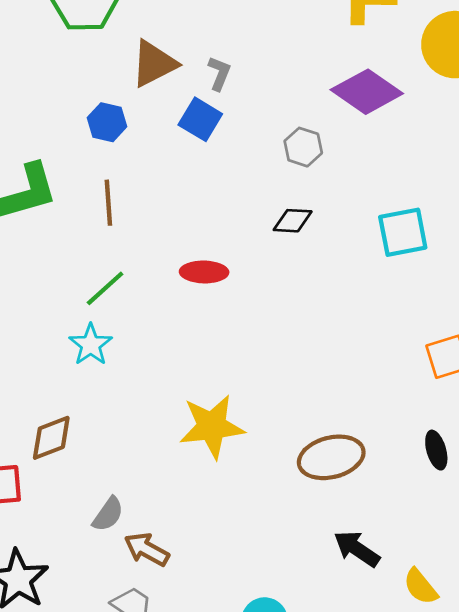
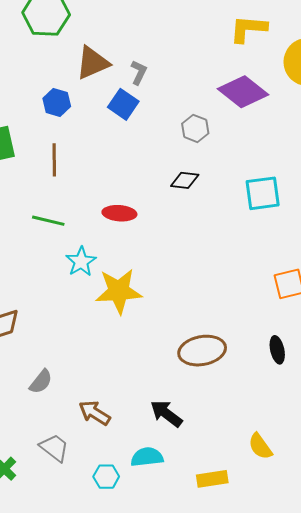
green line: (105, 288) -> (48, 221), turned 52
cyan star: (91, 345) -> (81, 262), moved
yellow star: (212, 426) -> (119, 291), moved
brown arrow: (147, 549) -> (94, 413), moved
black arrow: (357, 549) -> (166, 414), moved

